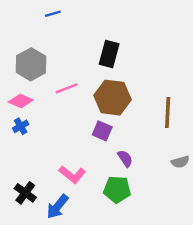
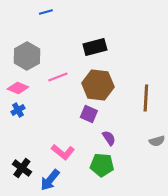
black rectangle: (109, 54) -> (95, 47), turned 60

